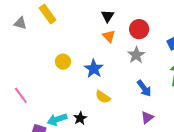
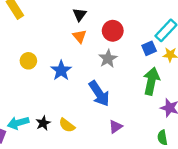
blue arrow: (144, 88) -> (99, 94), moved, size x1.4
yellow semicircle: (103, 97) -> (67, 125), moved

